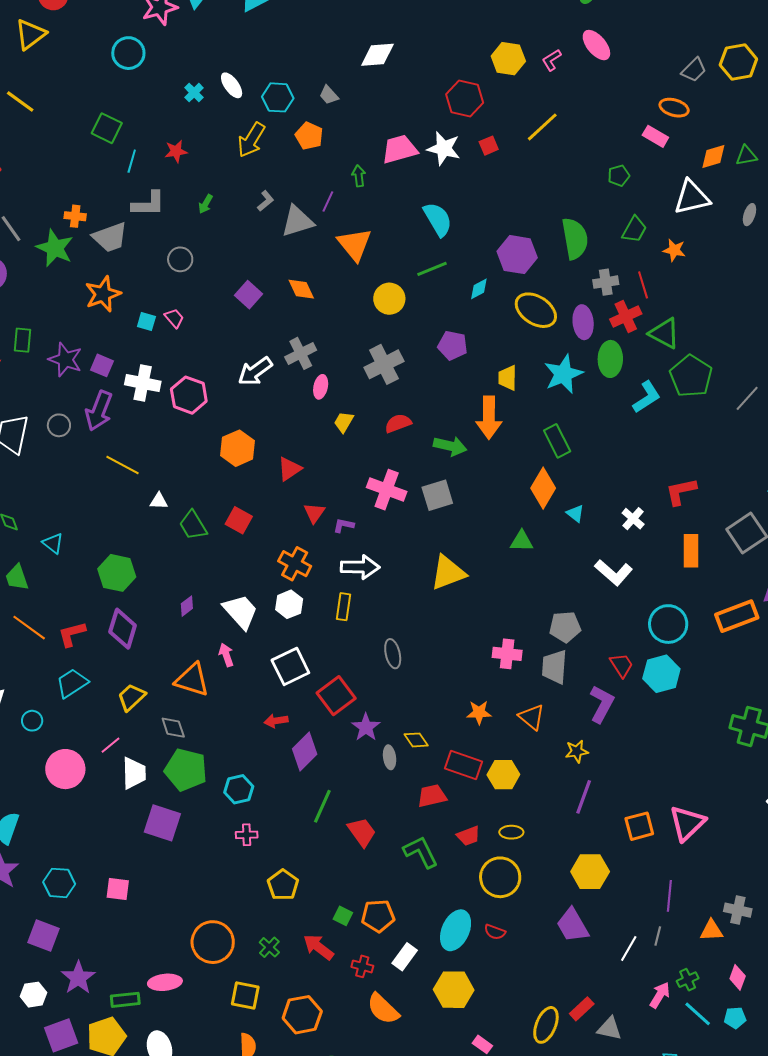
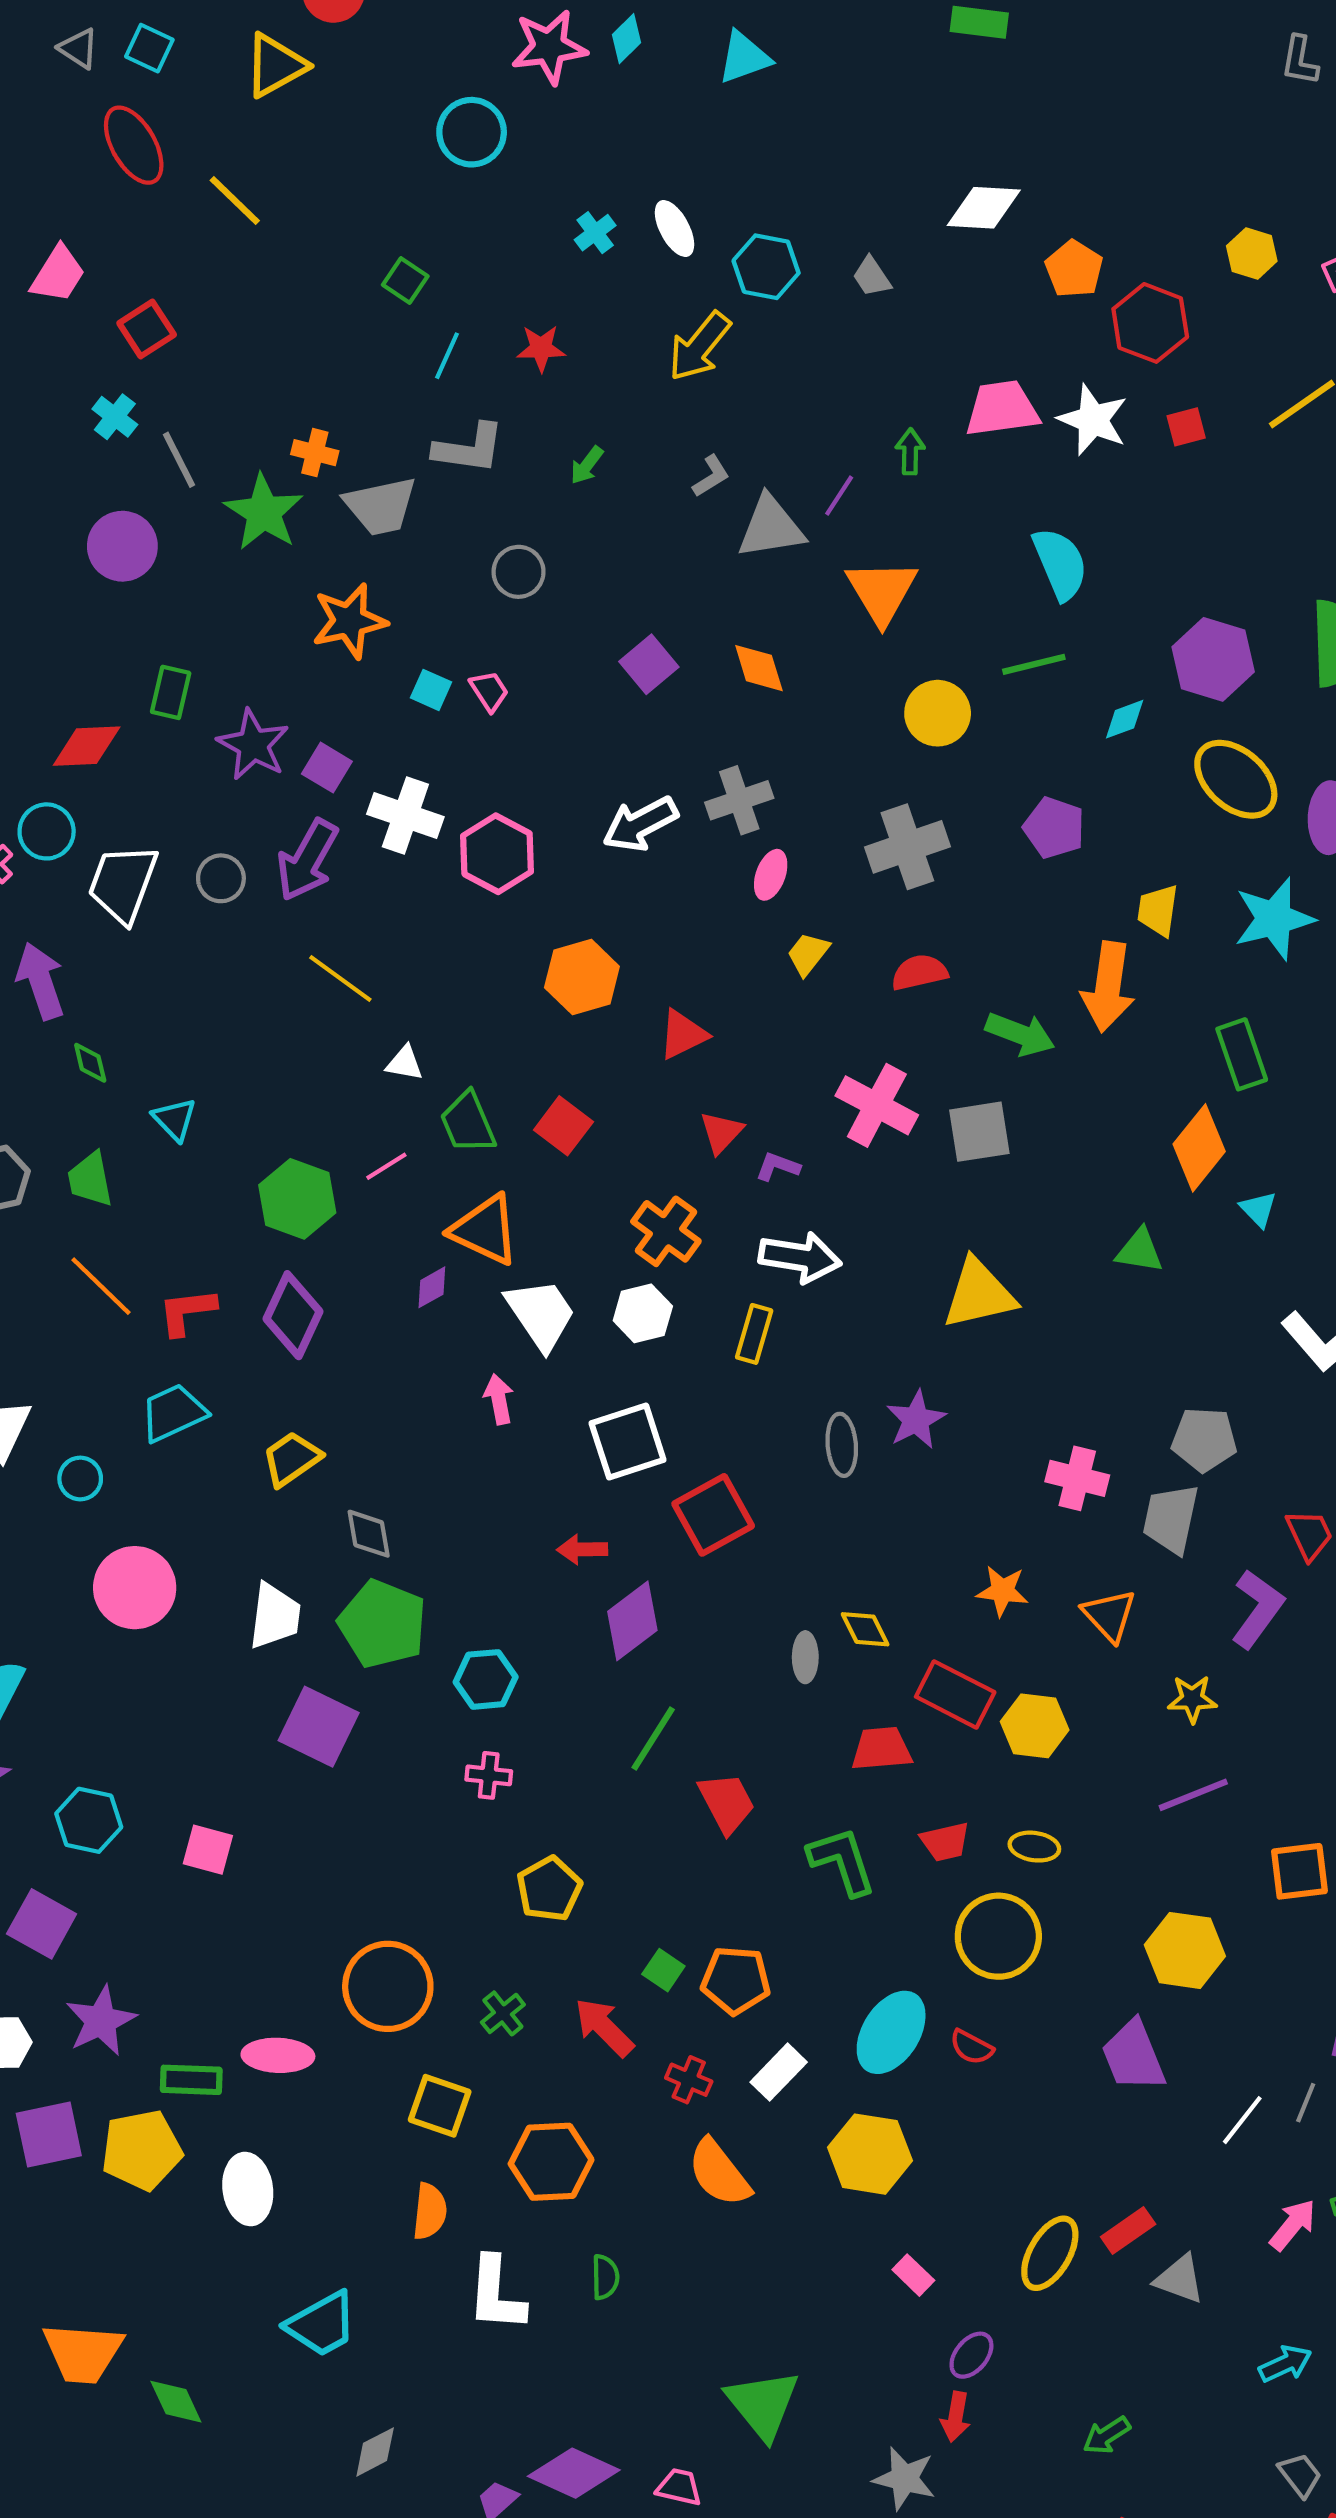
yellow hexagon: (508, 59) -> (1252, 254), size x0.7
green square: (107, 128) -> (405, 281), size x0.7
orange pentagon: (309, 136) -> (1074, 269), moved
orange triangle: (192, 680) -> (485, 1230), moved
purple star: (366, 727) -> (916, 1420), moved
pink line: (110, 745) -> (386, 1166), moved
purple line: (584, 797) -> (1193, 1795), turned 40

